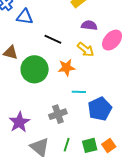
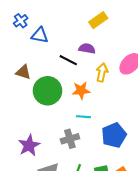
purple semicircle: (89, 25) -> (87, 48), moved
yellow arrow: (86, 50) -> (102, 72), turned -120
cyan line: (79, 92) -> (83, 117), moved

